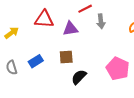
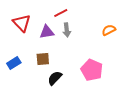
red triangle: (44, 19) -> (22, 23), turned 42
gray arrow: (101, 21) -> (67, 30), moved

